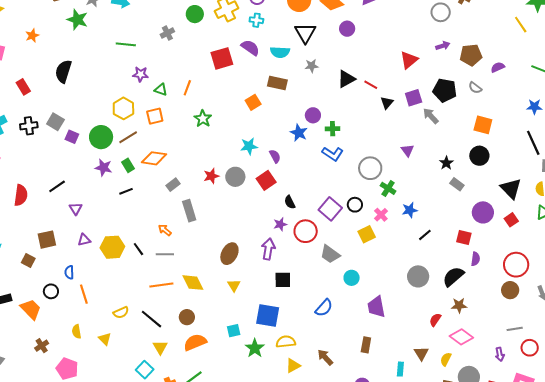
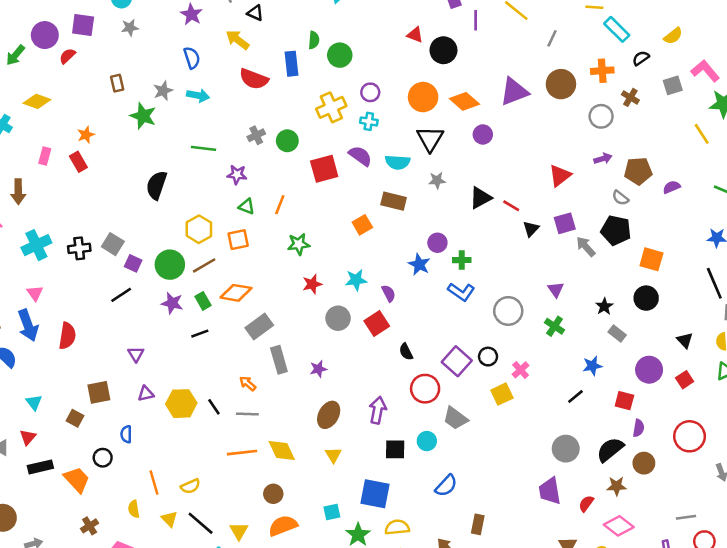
green circle: (195, 14) -> (287, 141), moved
black semicircle: (63, 71) -> (157, 185), moved
purple star: (141, 74) -> (237, 175), moved
red rectangle: (23, 87) -> (78, 162), moved
gray semicircle: (475, 88) -> (620, 198), moved
black pentagon: (445, 90) -> (616, 230), moved
green star: (203, 119) -> (299, 244), turned 30
red star: (211, 176) -> (312, 284), moved
gray rectangle: (173, 185) -> (259, 326), size x1.5
black line: (57, 186) -> (121, 295), moved
green cross: (388, 188) -> (555, 326), moved
black triangle: (511, 189) -> (685, 340), size x0.6
blue star: (410, 210) -> (592, 366), moved
purple star: (280, 224) -> (318, 369), moved
cyan circle: (352, 278) -> (427, 441), moved
brown circle: (510, 290) -> (644, 463), moved
orange line: (84, 294) -> (154, 483), moved
purple trapezoid: (376, 307) -> (550, 491), moved
black line: (151, 319) -> (201, 523), moved
brown rectangle: (366, 345) -> (478, 524), moved

